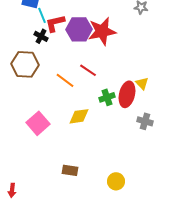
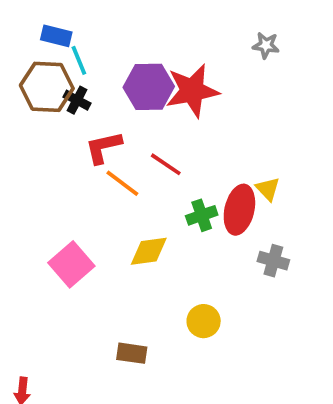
red L-shape: (55, 23) -> (103, 147), moved
brown hexagon: (25, 64) -> (47, 87), moved
yellow circle: (116, 181) -> (204, 321), moved

